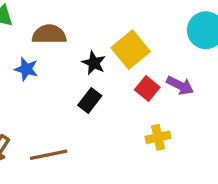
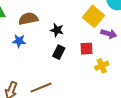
yellow square: (131, 50) -> (94, 16), moved
red square: (147, 89) -> (86, 49), moved, turned -32

